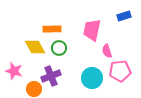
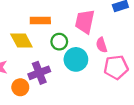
green circle: (59, 48) -> (59, 42), moved
cyan circle: (92, 78) -> (76, 59), moved

